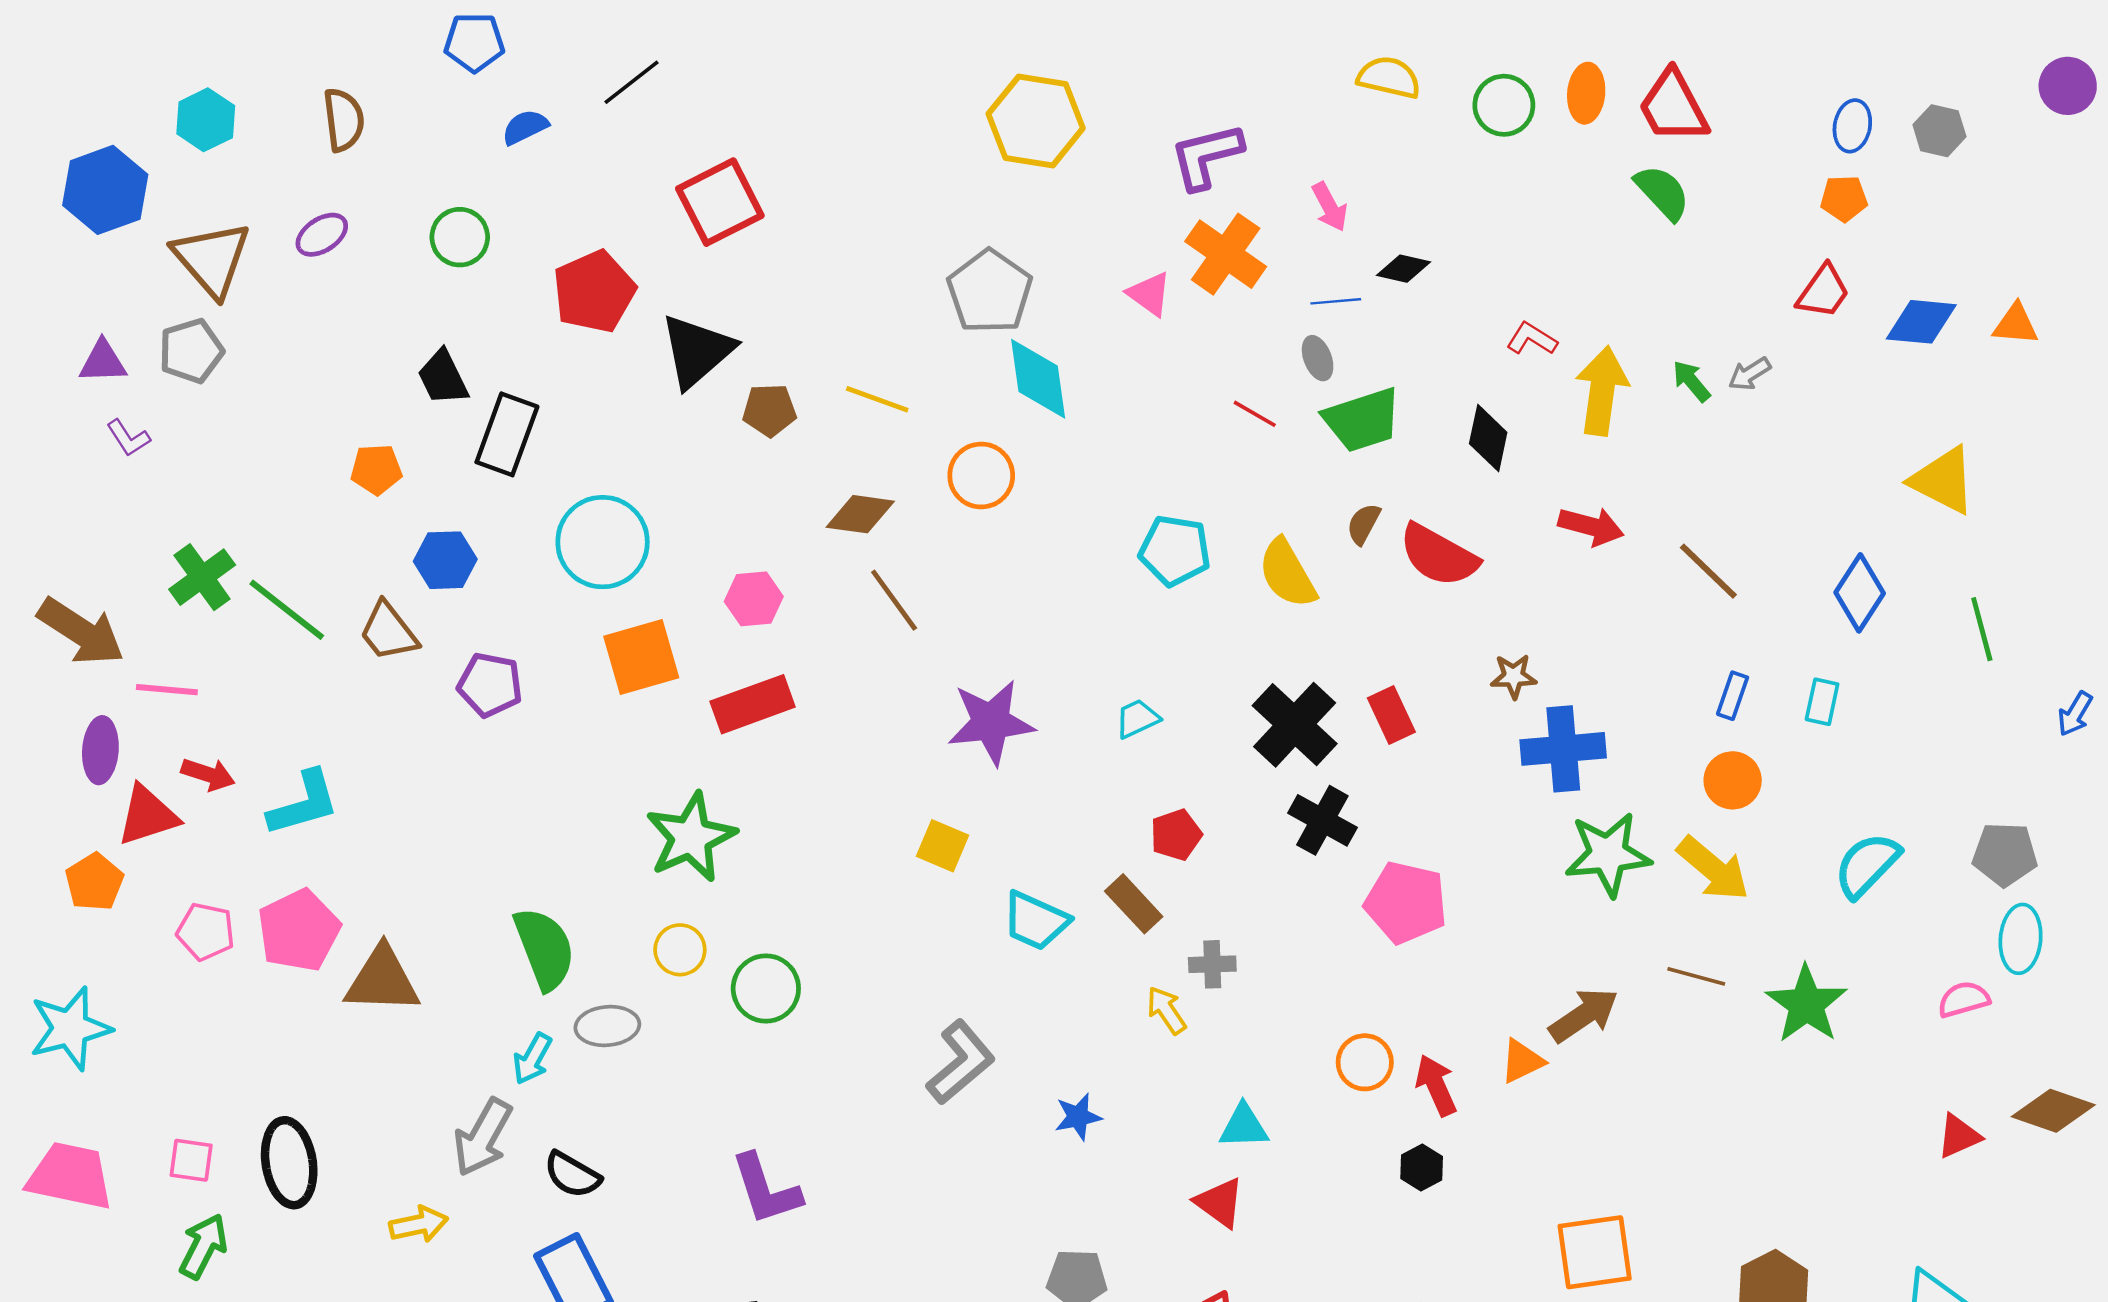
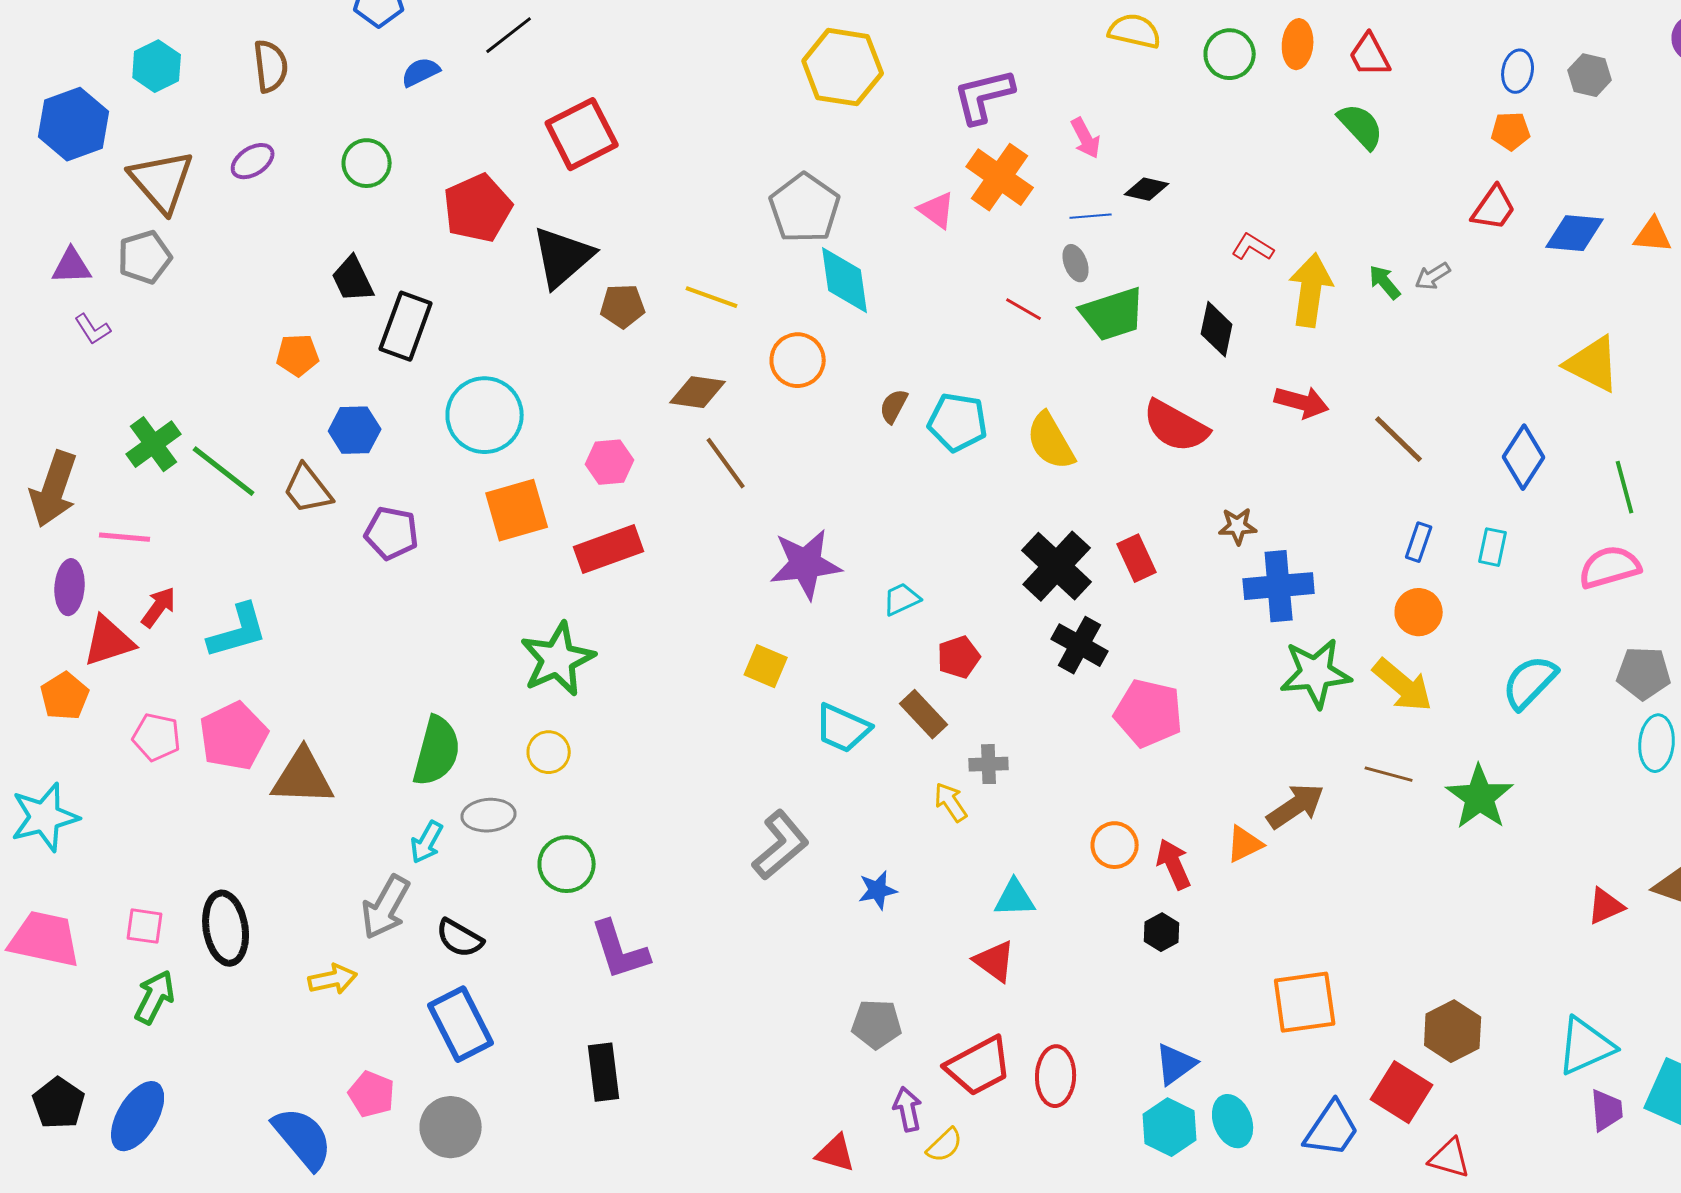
red trapezoid: (1673, 106) -> (1370, 55), size x0.7
brown semicircle: (1364, 524) -> (894, 406), moved
brown arrow: (81, 632) -> (54, 489), turned 76
cyan trapezoid: (1137, 719) -> (902, 599), moved
red arrow: (208, 774) -> (159, 607), turned -72
green semicircle: (544, 949) -> (437, 751), turned 36
green circle: (766, 988) -> (567, 864), moved
pink semicircle: (1964, 999) -> (1610, 567), moved, size x1.4

